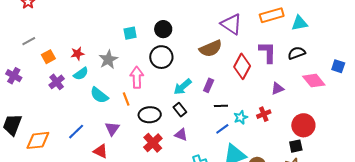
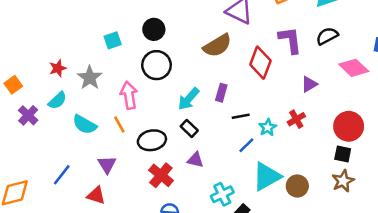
red star: (77, 54) -> (58, 68), moved
black square: (296, 146) -> (343, 154), turned 32

